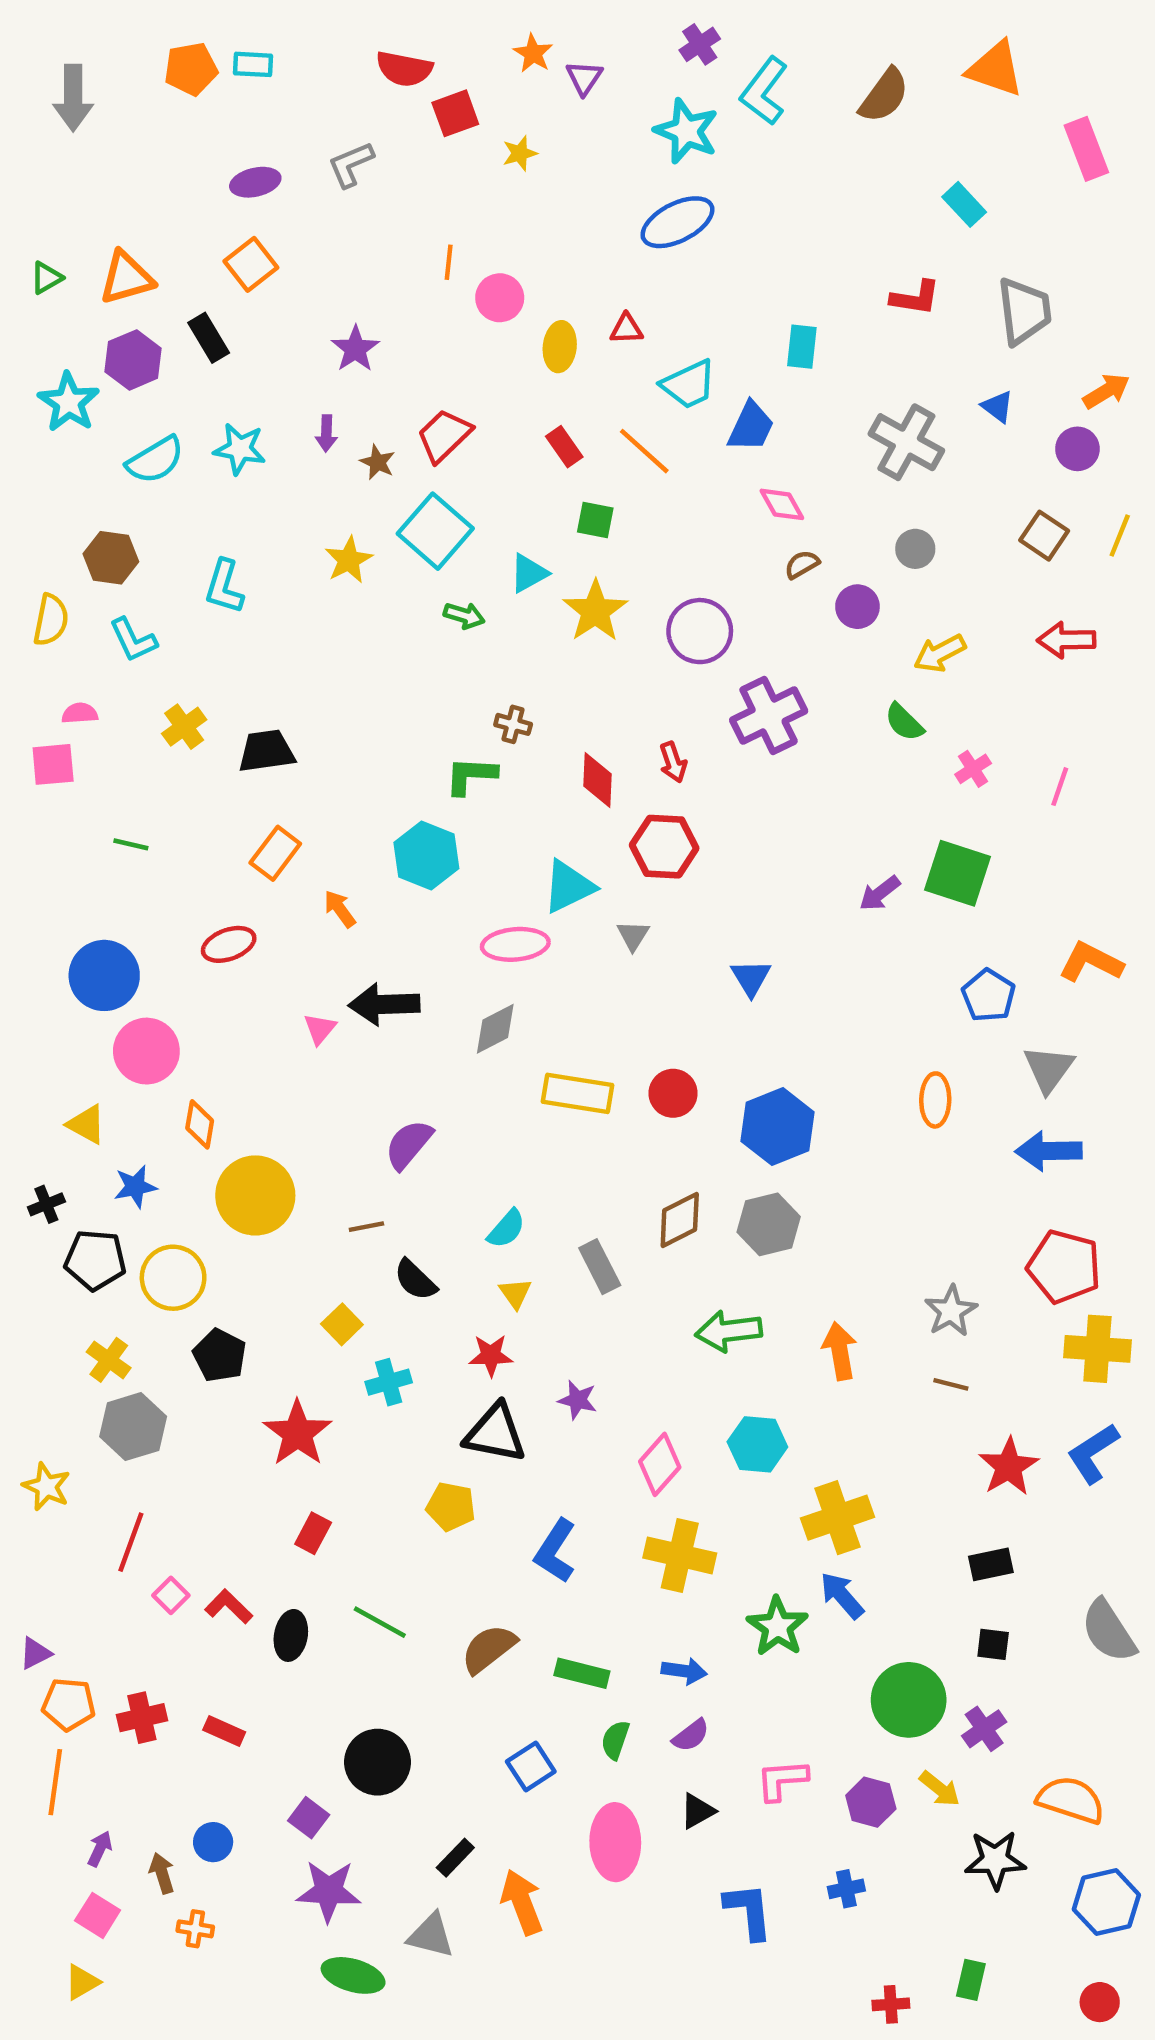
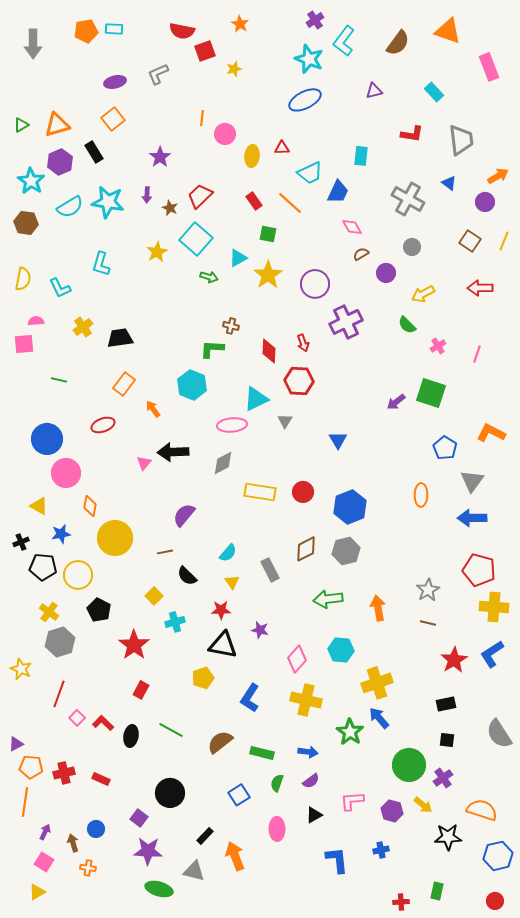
purple triangle: (584, 78) -> (374, 91), moved, turned 42
cyan star: (240, 449) -> (108, 202), size x1.4
brown hexagon: (111, 558) -> (26, 223), moved
yellow pentagon: (451, 1507) -> (203, 678), turned -30
pink ellipse: (615, 1842) -> (277, 829), size x0.7

